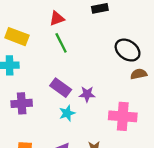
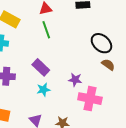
brown semicircle: (139, 74) -> (108, 65), turned 40
purple star: (87, 94) -> (75, 80), moved

